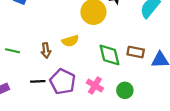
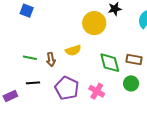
green line: (12, 51) -> (30, 58), moved
black line: (38, 81) -> (33, 83), moved
green circle: (125, 90) -> (131, 83), moved

